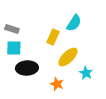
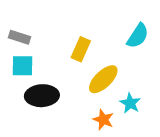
cyan semicircle: (74, 23) -> (138, 36), moved
orange star: (57, 84) -> (103, 120), moved

